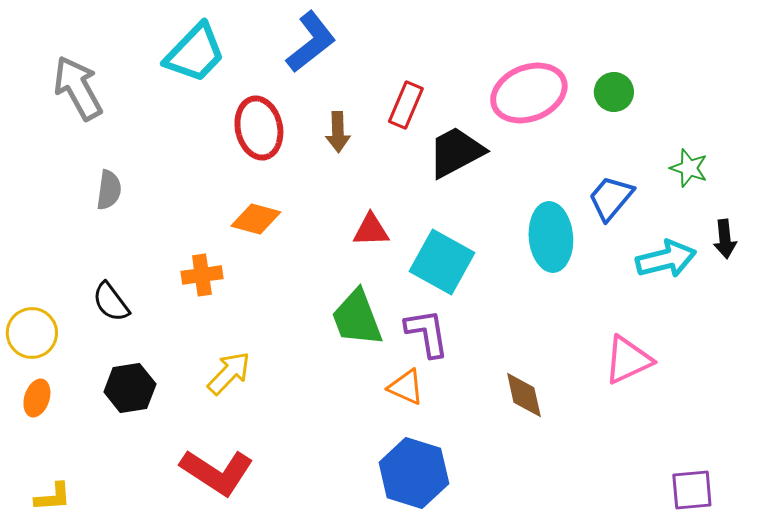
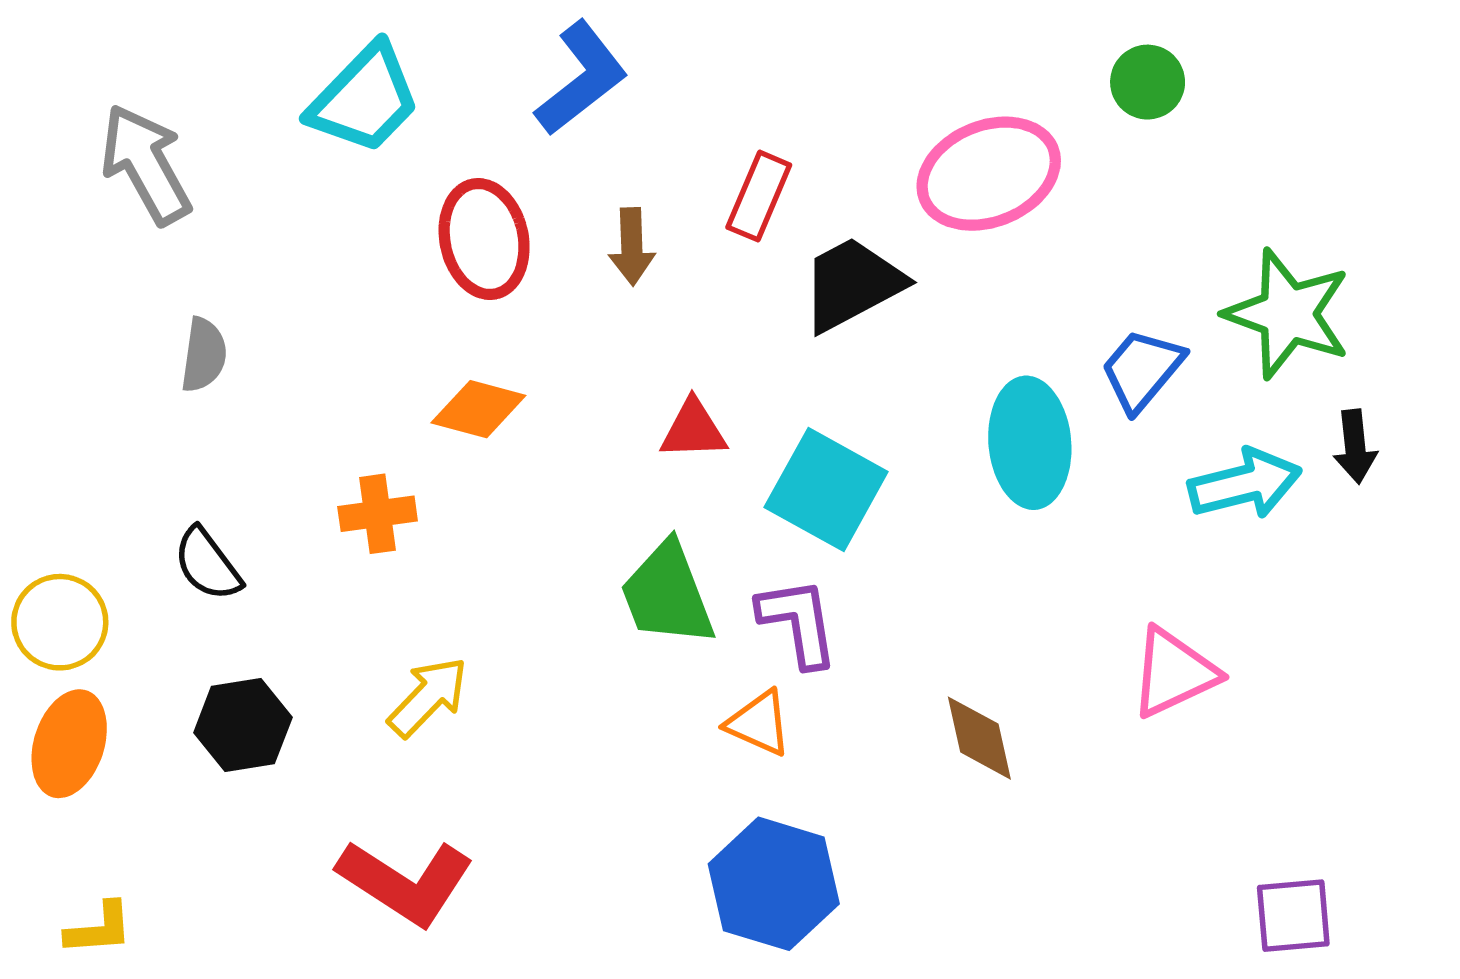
green circle: (614, 92) -> (1148, 82), moved
green star: (689, 168) -> (1288, 314), size x1.8
orange ellipse: (37, 398) -> (69, 744), size x1.5

